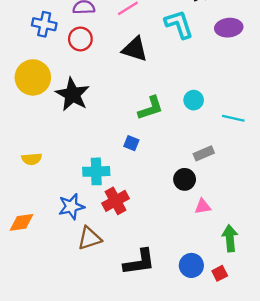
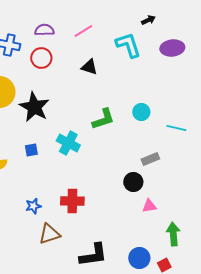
black triangle: (135, 49) -> (89, 67), size x0.7
blue square: (131, 143) -> (31, 150), moved, turned -32
cyan cross: (96, 171) -> (68, 143), moved, turned 30
red cross: (115, 201) -> (72, 201), turned 30
blue star: (71, 207) -> (33, 206), size x0.7

